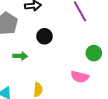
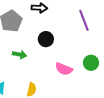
pink semicircle: (80, 77) -> (64, 69), moved

